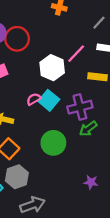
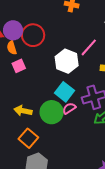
pink semicircle: (34, 99) -> (69, 108), moved
green circle: (53, 143) -> (52, 112), moved

